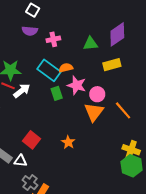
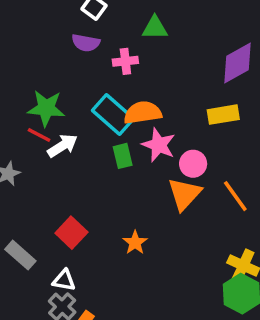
green triangle: (90, 44) -> (155, 28), moved
orange semicircle: (66, 68) -> (143, 113), size x1.5
white triangle: (21, 161) -> (64, 280), moved

